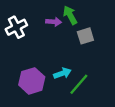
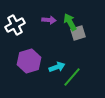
green arrow: (70, 15) -> (70, 22), moved
purple hexagon: (32, 81) -> (29, 61), moved

